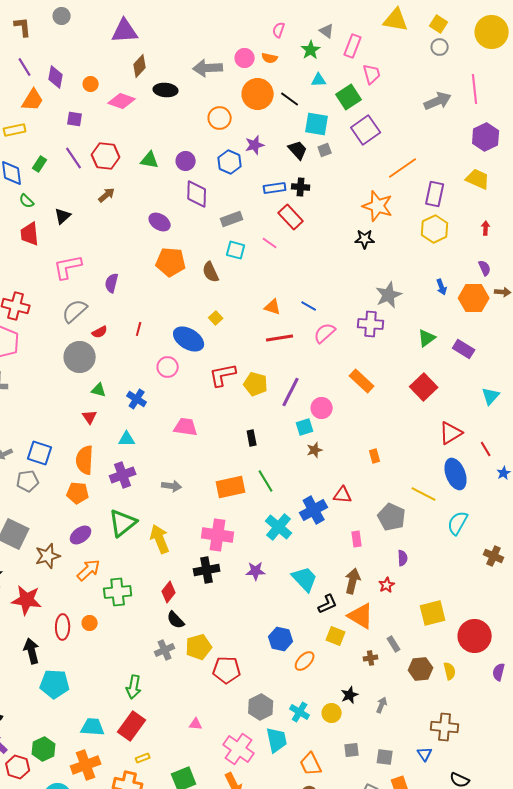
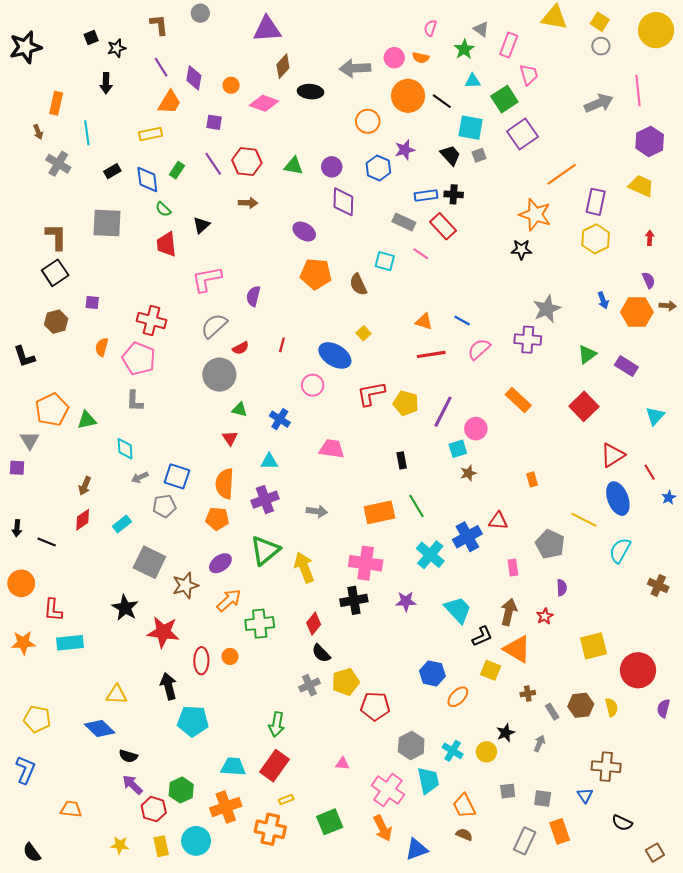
brown arrow: (107, 195) -> (248, 203), turned 42
gray rectangle: (232, 219) -> (404, 222), moved, turned 45
gray rectangle: (394, 644) -> (552, 712), moved

